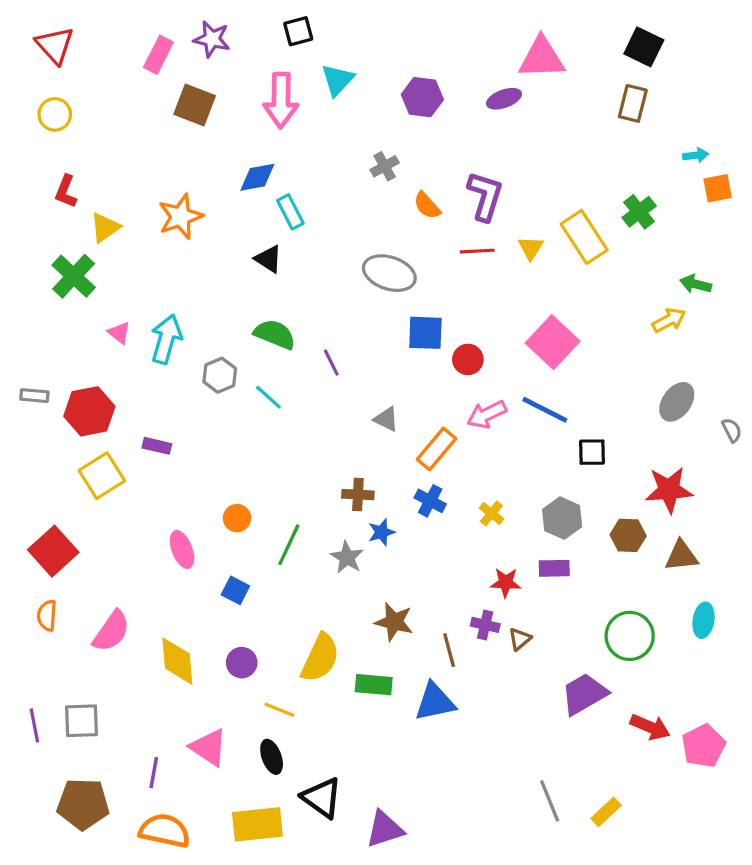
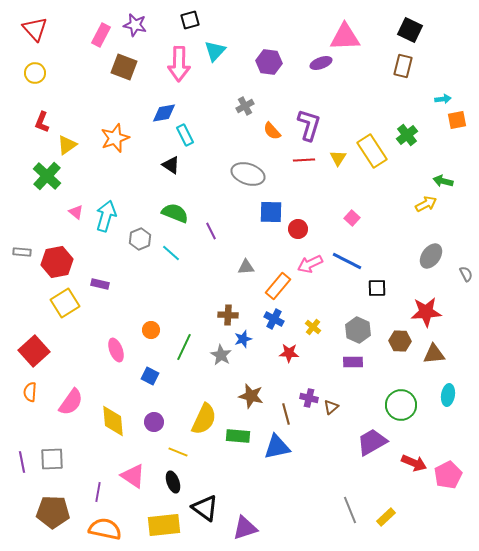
pink square: (553, 342) -> (352, 218), size x0.5
gray triangle: (386, 419) -> (246, 267), turned -30
red star: (506, 583) -> (289, 353), moved

